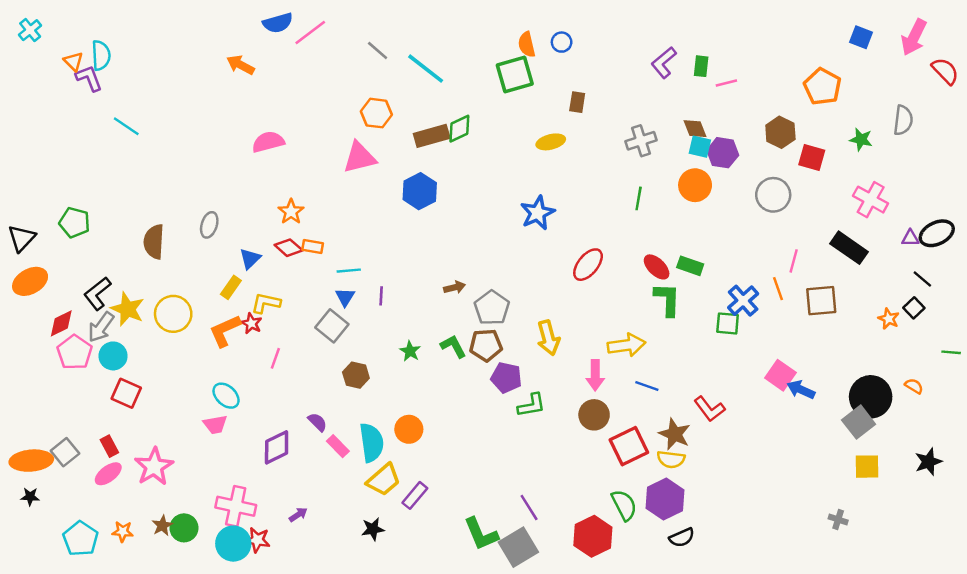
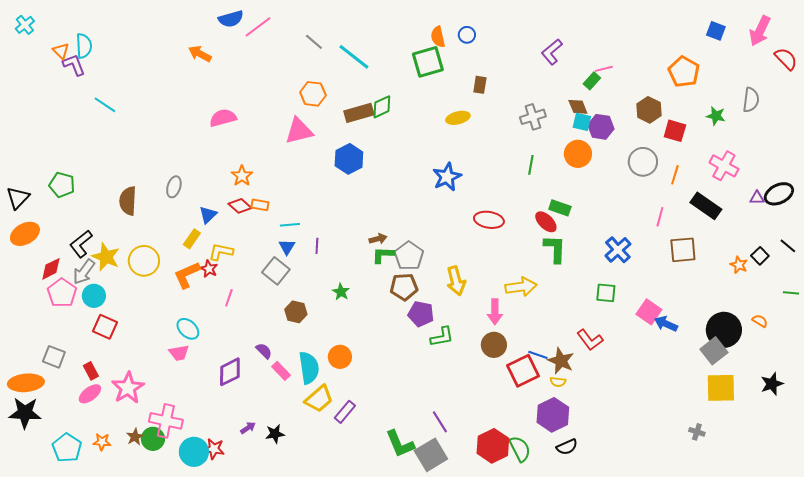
green rectangle: (701, 66) -> (592, 81), moved, turned 36
red ellipse: (588, 265) -> (489, 220), turned 60
green rectangle: (690, 266) -> (560, 208), moved
black line: (922, 279) -> (788, 246), moved
orange line: (778, 289) -> (675, 175), moved, turned 36
green square: (728, 323) -> (606, 293), moved
green L-shape: (453, 346) -> (383, 255), moved, turned -60
blue line: (647, 386) -> (538, 355), moved
gray square: (65, 452) -> (54, 357), moved, turned -30
yellow semicircle: (671, 459) -> (558, 382), size x0.7
yellow square: (867, 467) -> (721, 388), size x1.4
black star: (30, 497) -> (25, 413), size x2.0
green semicircle: (624, 505) -> (520, 449), moved
pink cross: (236, 506) -> (166, 421), moved
black star: (373, 529) -> (275, 434), moved

